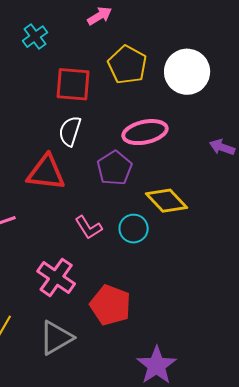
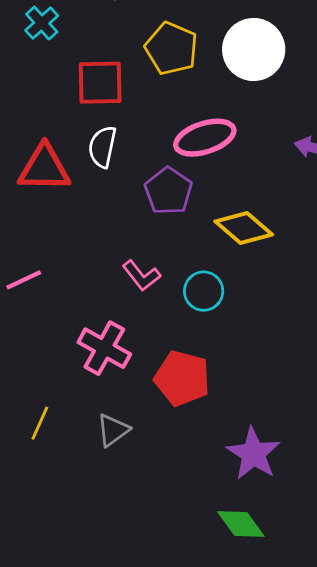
red triangle: (46, 173) -> (44, 168), moved
cyan circle: (134, 229) -> (204, 291), moved
gray triangle: (56, 338) -> (113, 430), size x0.7

